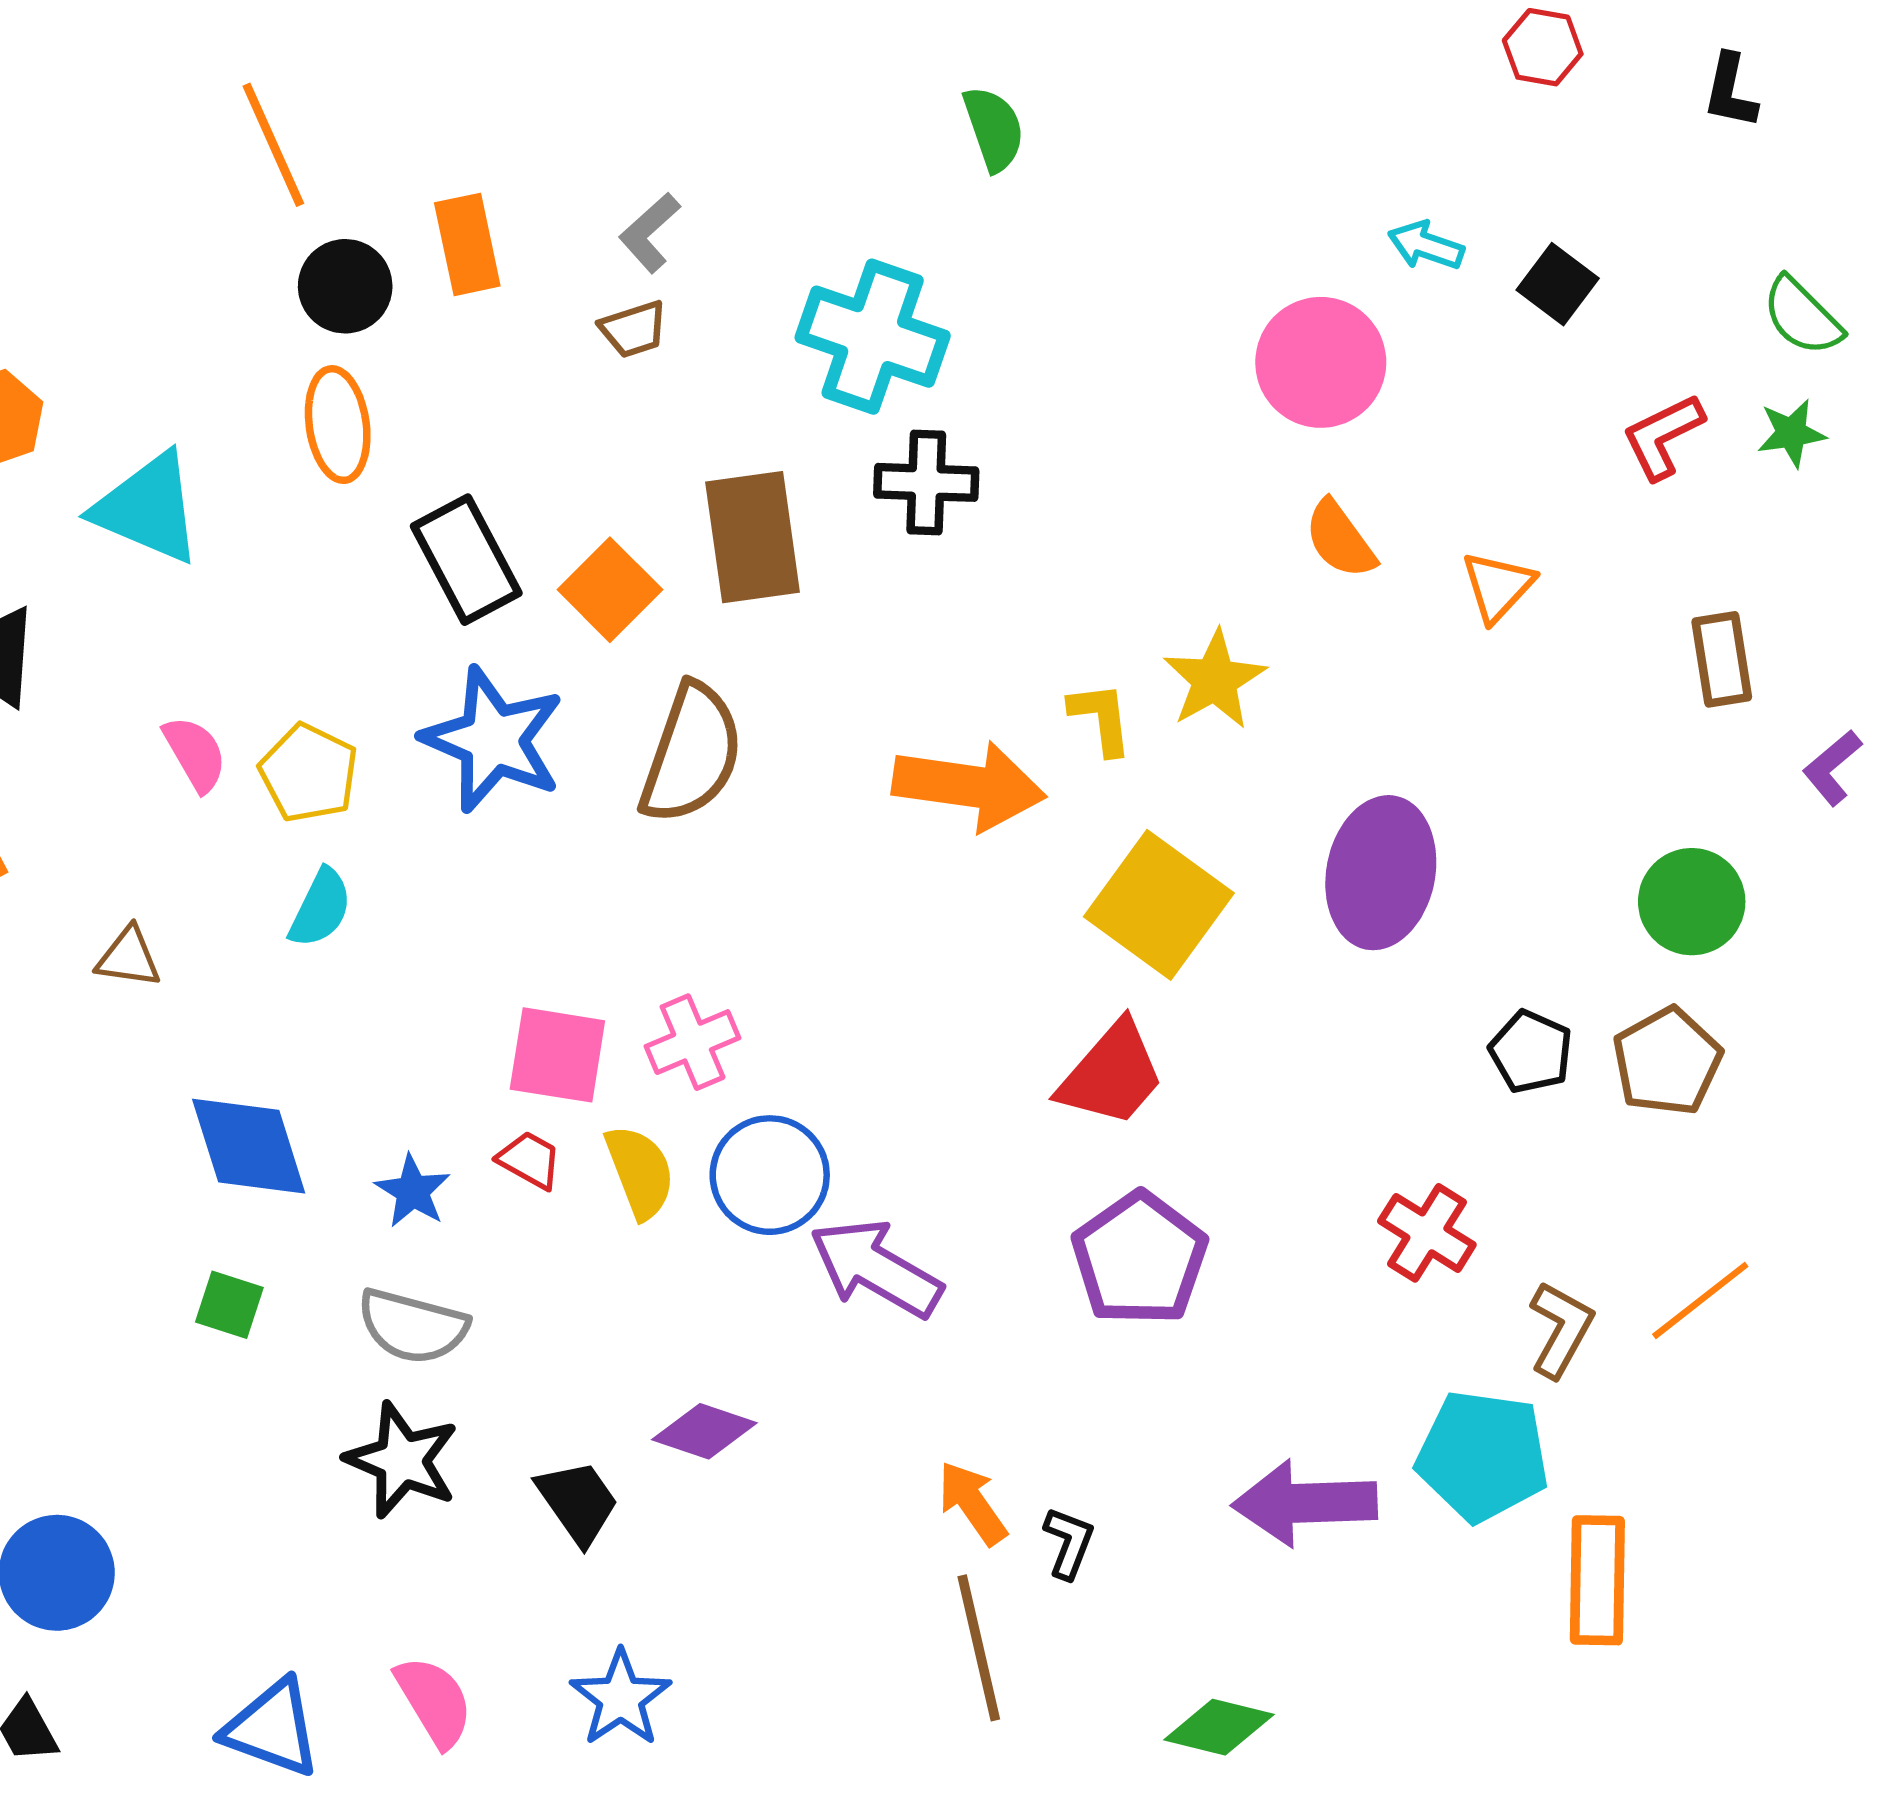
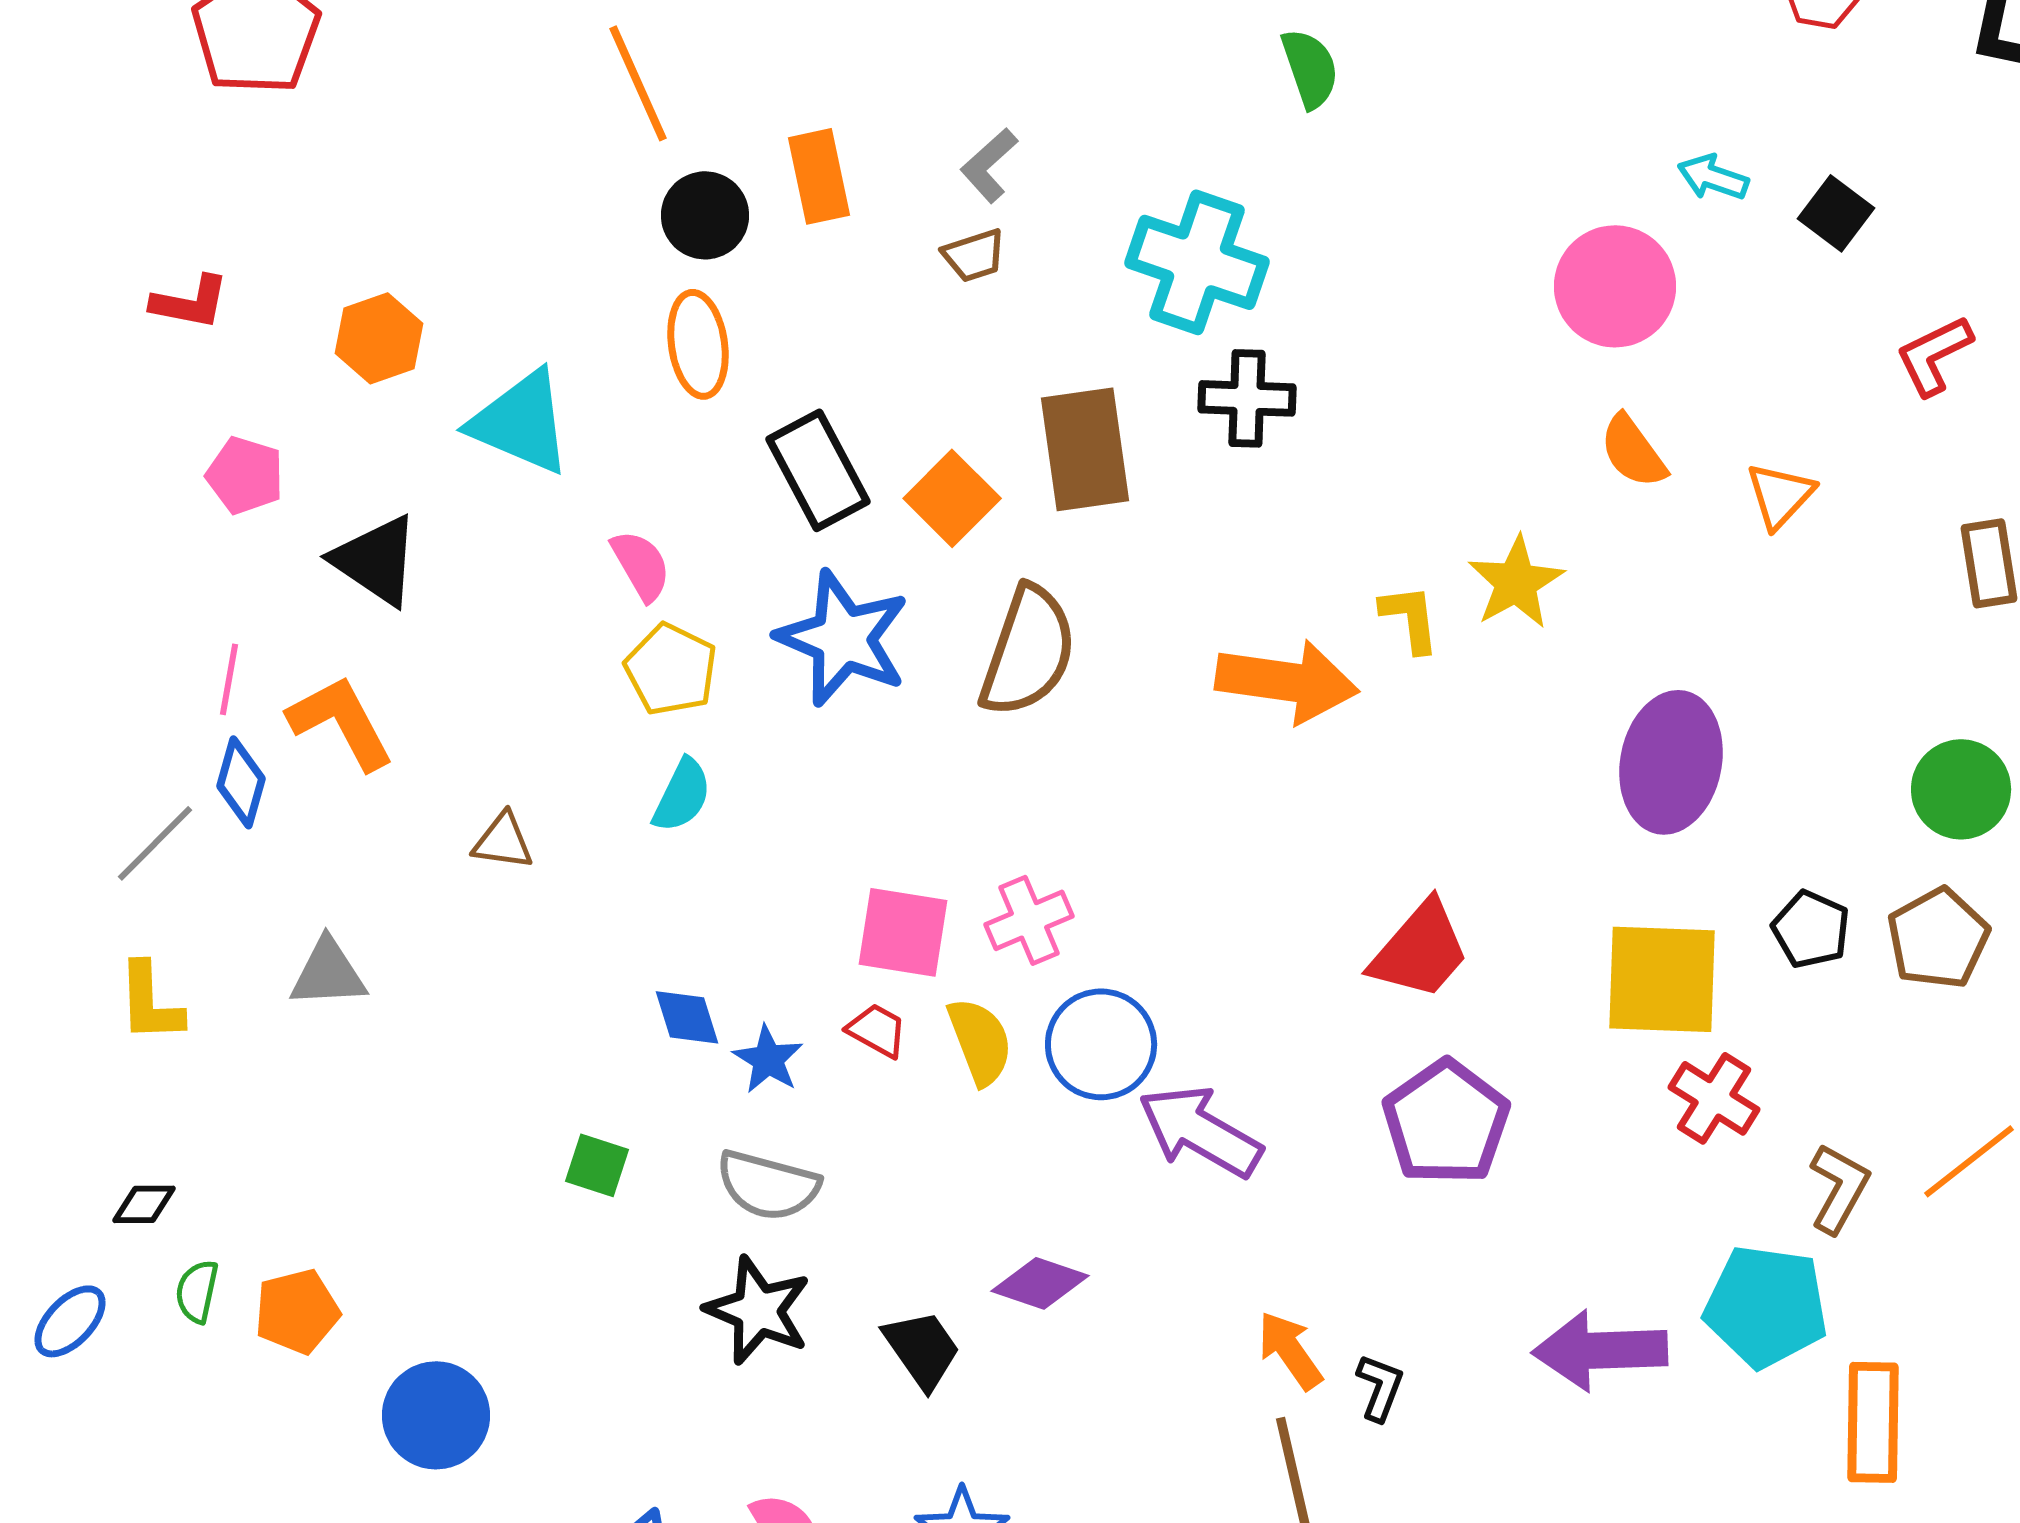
pink semicircle: (195, 754) -> (641, 565), moved
yellow square: (1159, 905) -> (1662, 979), moved, turned -34
blue diamond: (249, 1146) -> (687, 1017), moved, size x0.6

